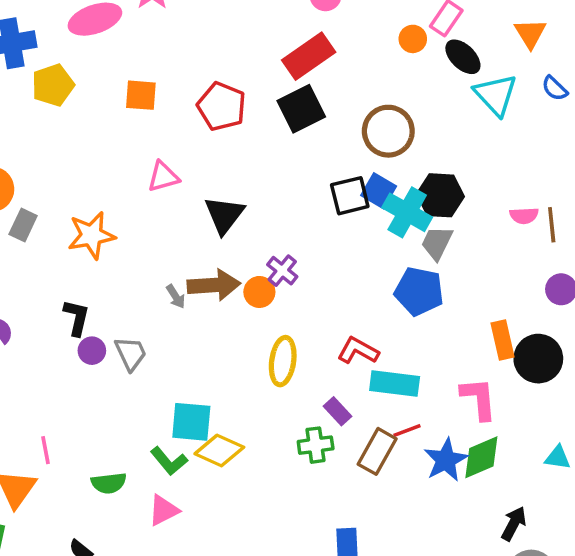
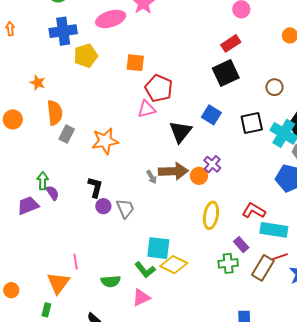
red rectangle: (309, 56) -> (231, 43), size x0.7
red pentagon: (222, 106) -> (159, 88), moved
brown circle: (388, 131) -> (274, 87), size x0.6
blue square: (379, 191) -> (211, 115), moved

